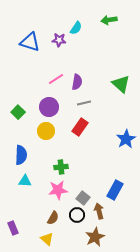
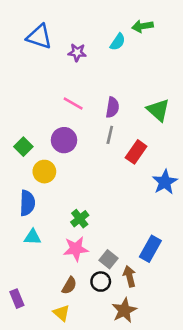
cyan semicircle: (76, 28) -> (118, 42), moved
blue triangle: (30, 42) -> (39, 37), moved
pink line: (56, 79) -> (73, 103), turned 63
purple semicircle: (77, 82) -> (112, 107), moved
gray line: (84, 103) -> (110, 135), turned -64
red rectangle: (80, 127) -> (136, 152), moved
yellow circle: (46, 131) -> (44, 172), moved
green cross: (61, 167) -> (80, 219), turned -32

